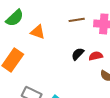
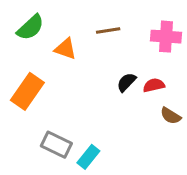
brown line: (77, 20) -> (108, 30), moved

